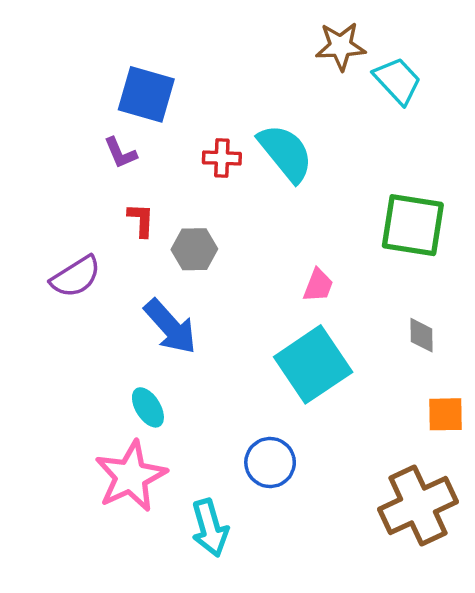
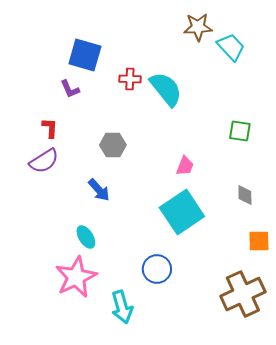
red cross: (222, 158) -> (130, 79), moved
red L-shape: (141, 220) -> (50, 128), moved
green square: (413, 225) -> (240, 131), size x0.6
blue arrow: (170, 327) -> (99, 190), size x0.7

